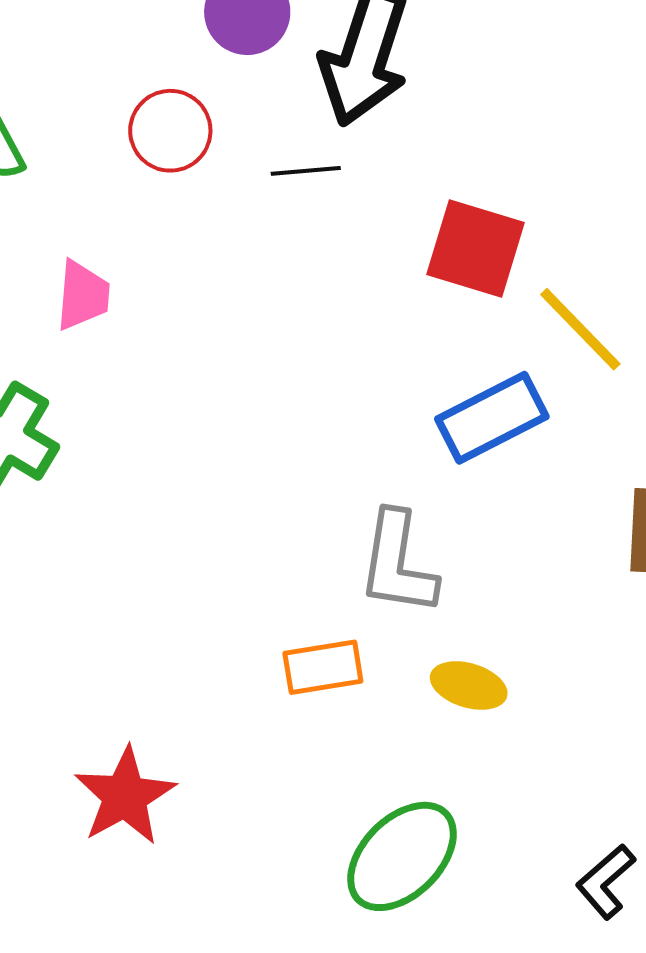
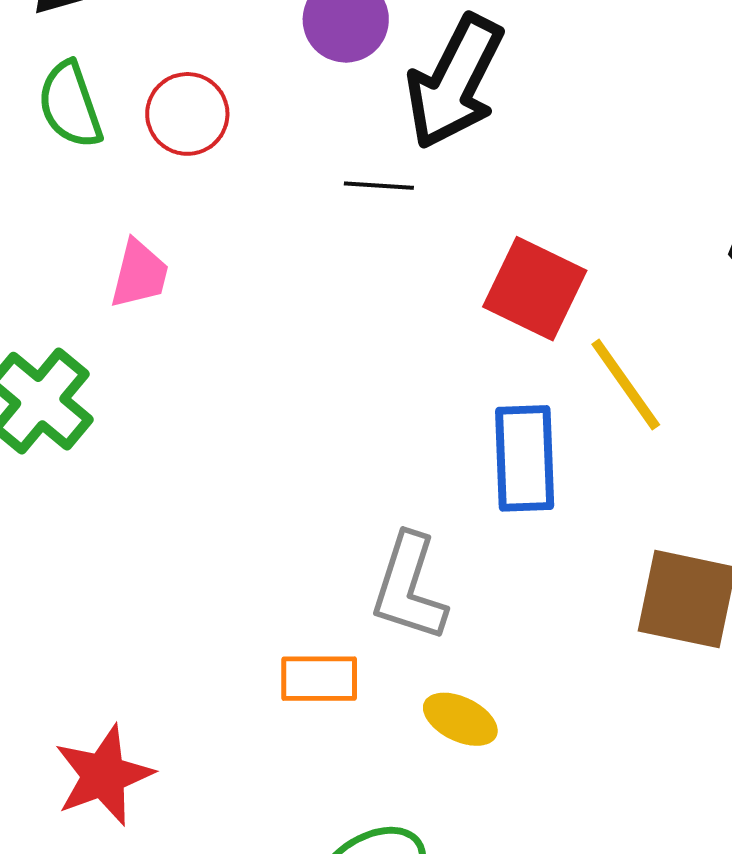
red circle: (170, 131) -> (187, 114), moved
blue rectangle: (492, 418) -> (525, 458), turned -74

